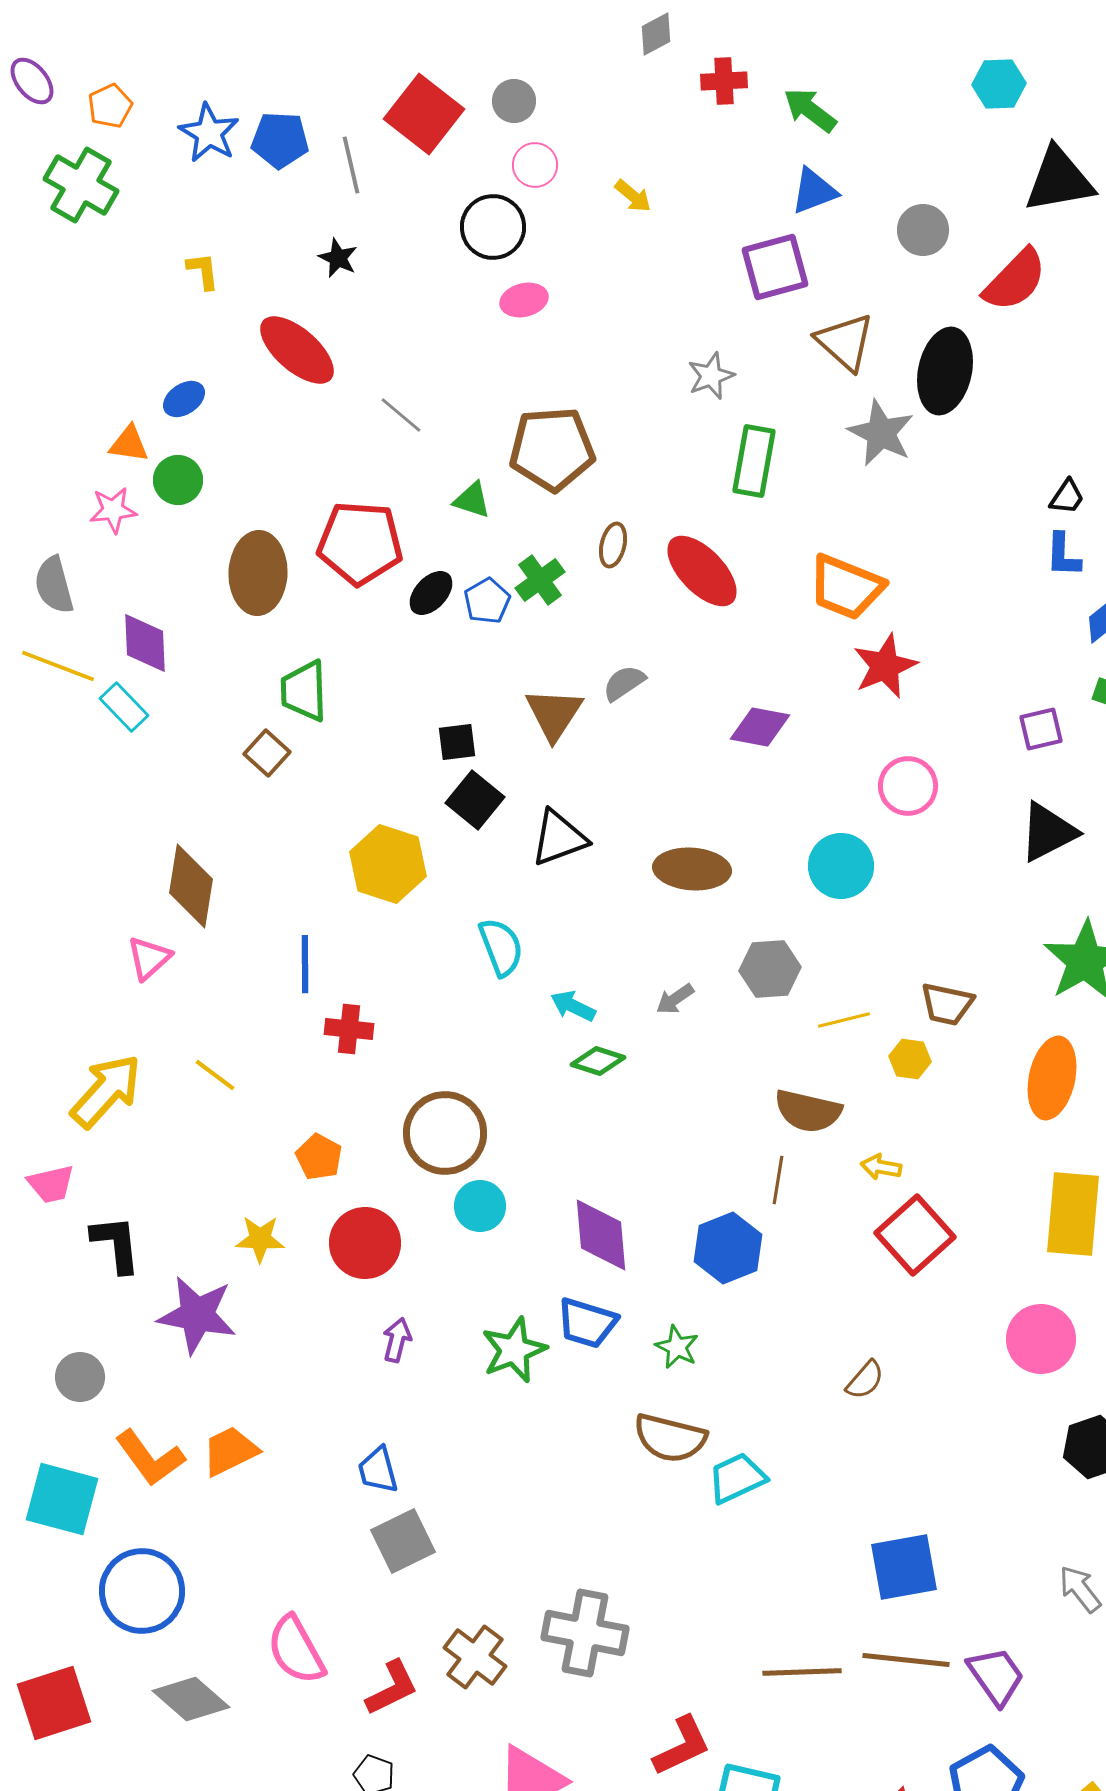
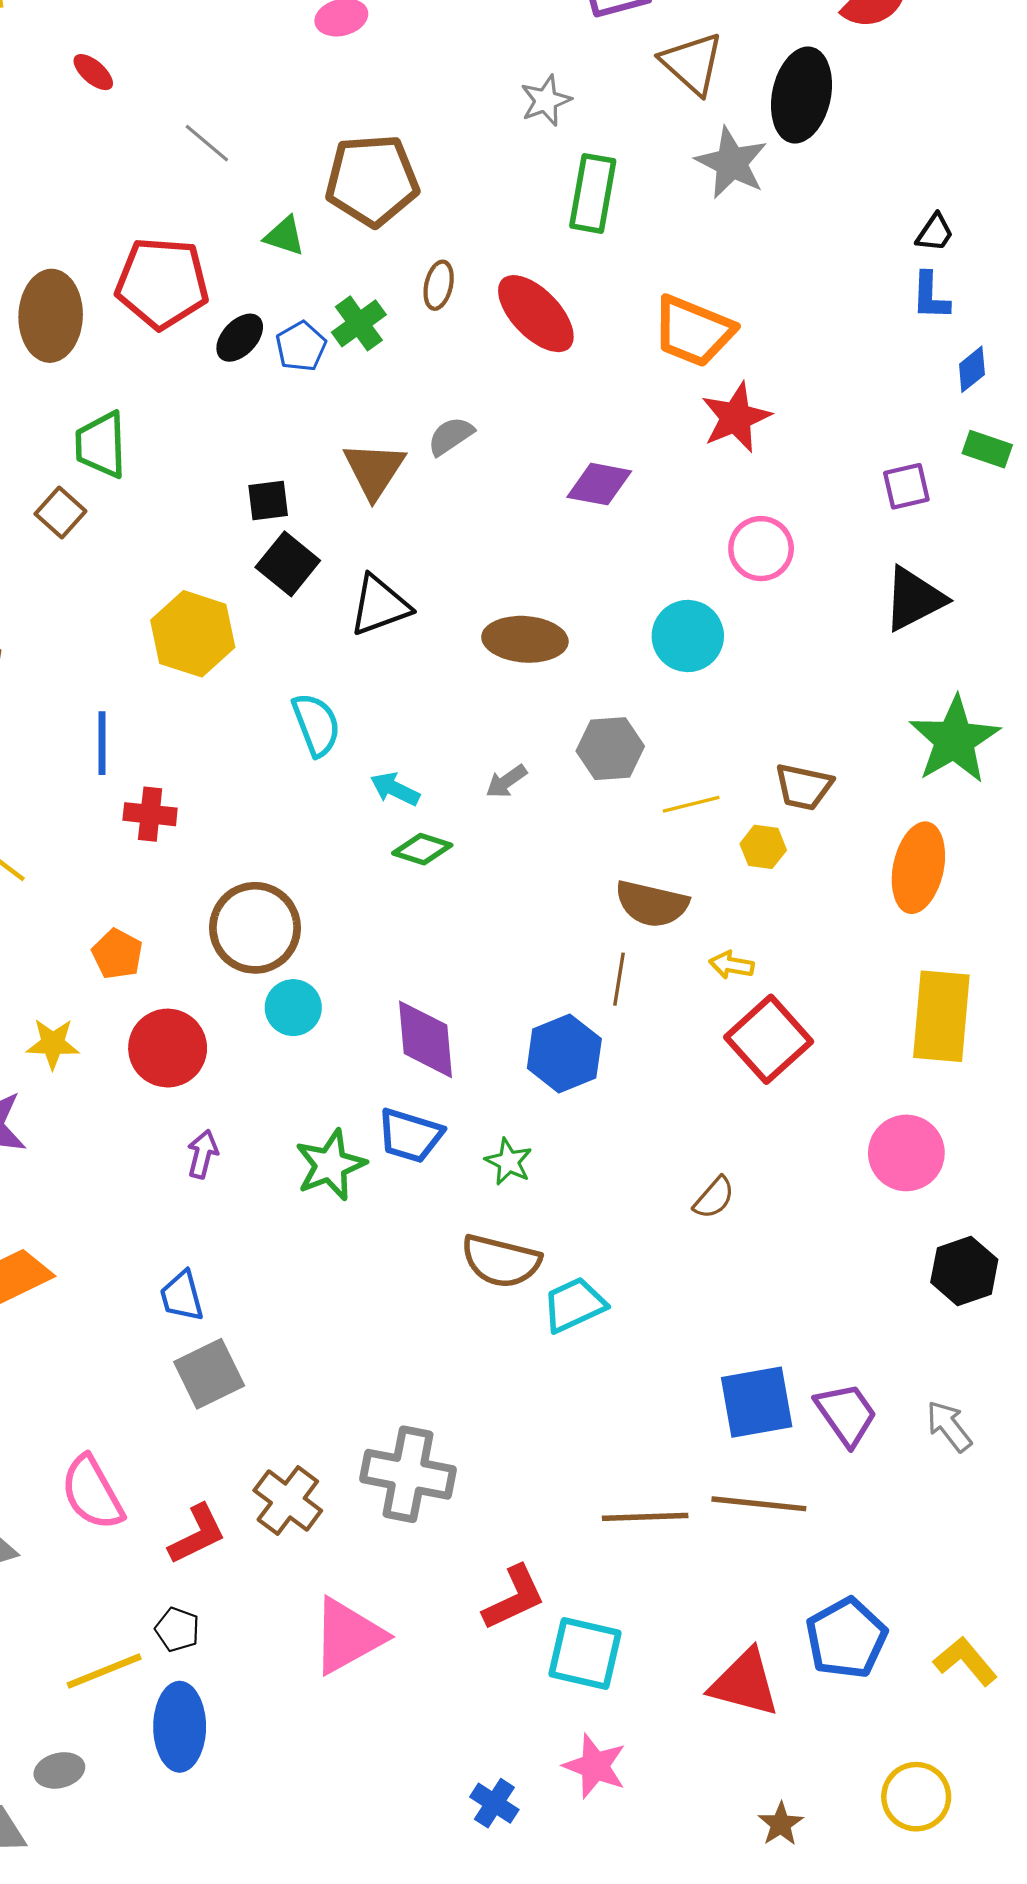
red ellipse: (297, 350) -> (93, 72), size x0.5
purple trapezoid: (996, 1676) -> (846, 1414), moved

